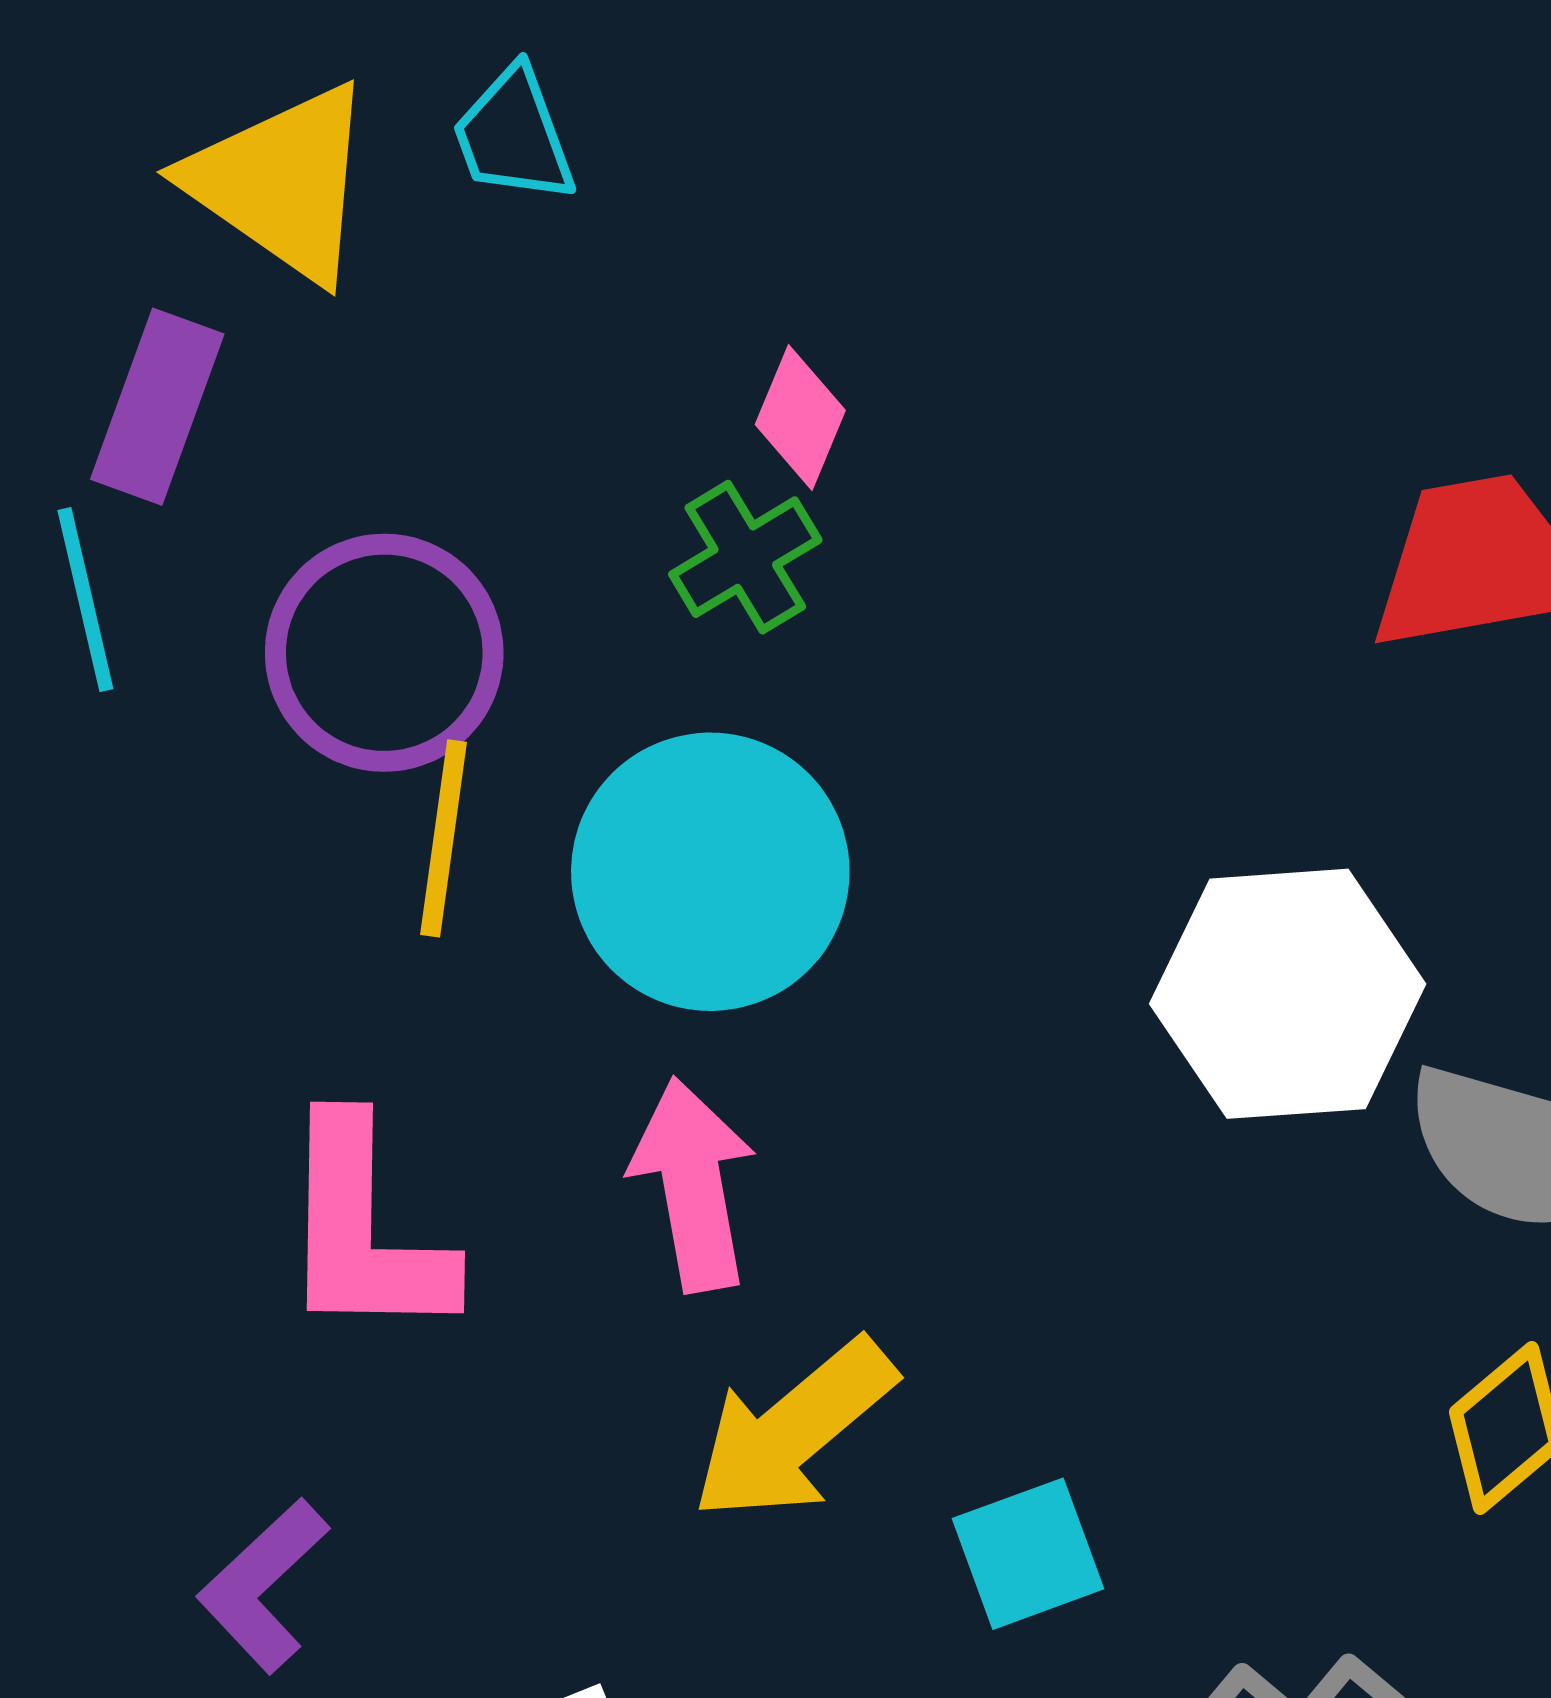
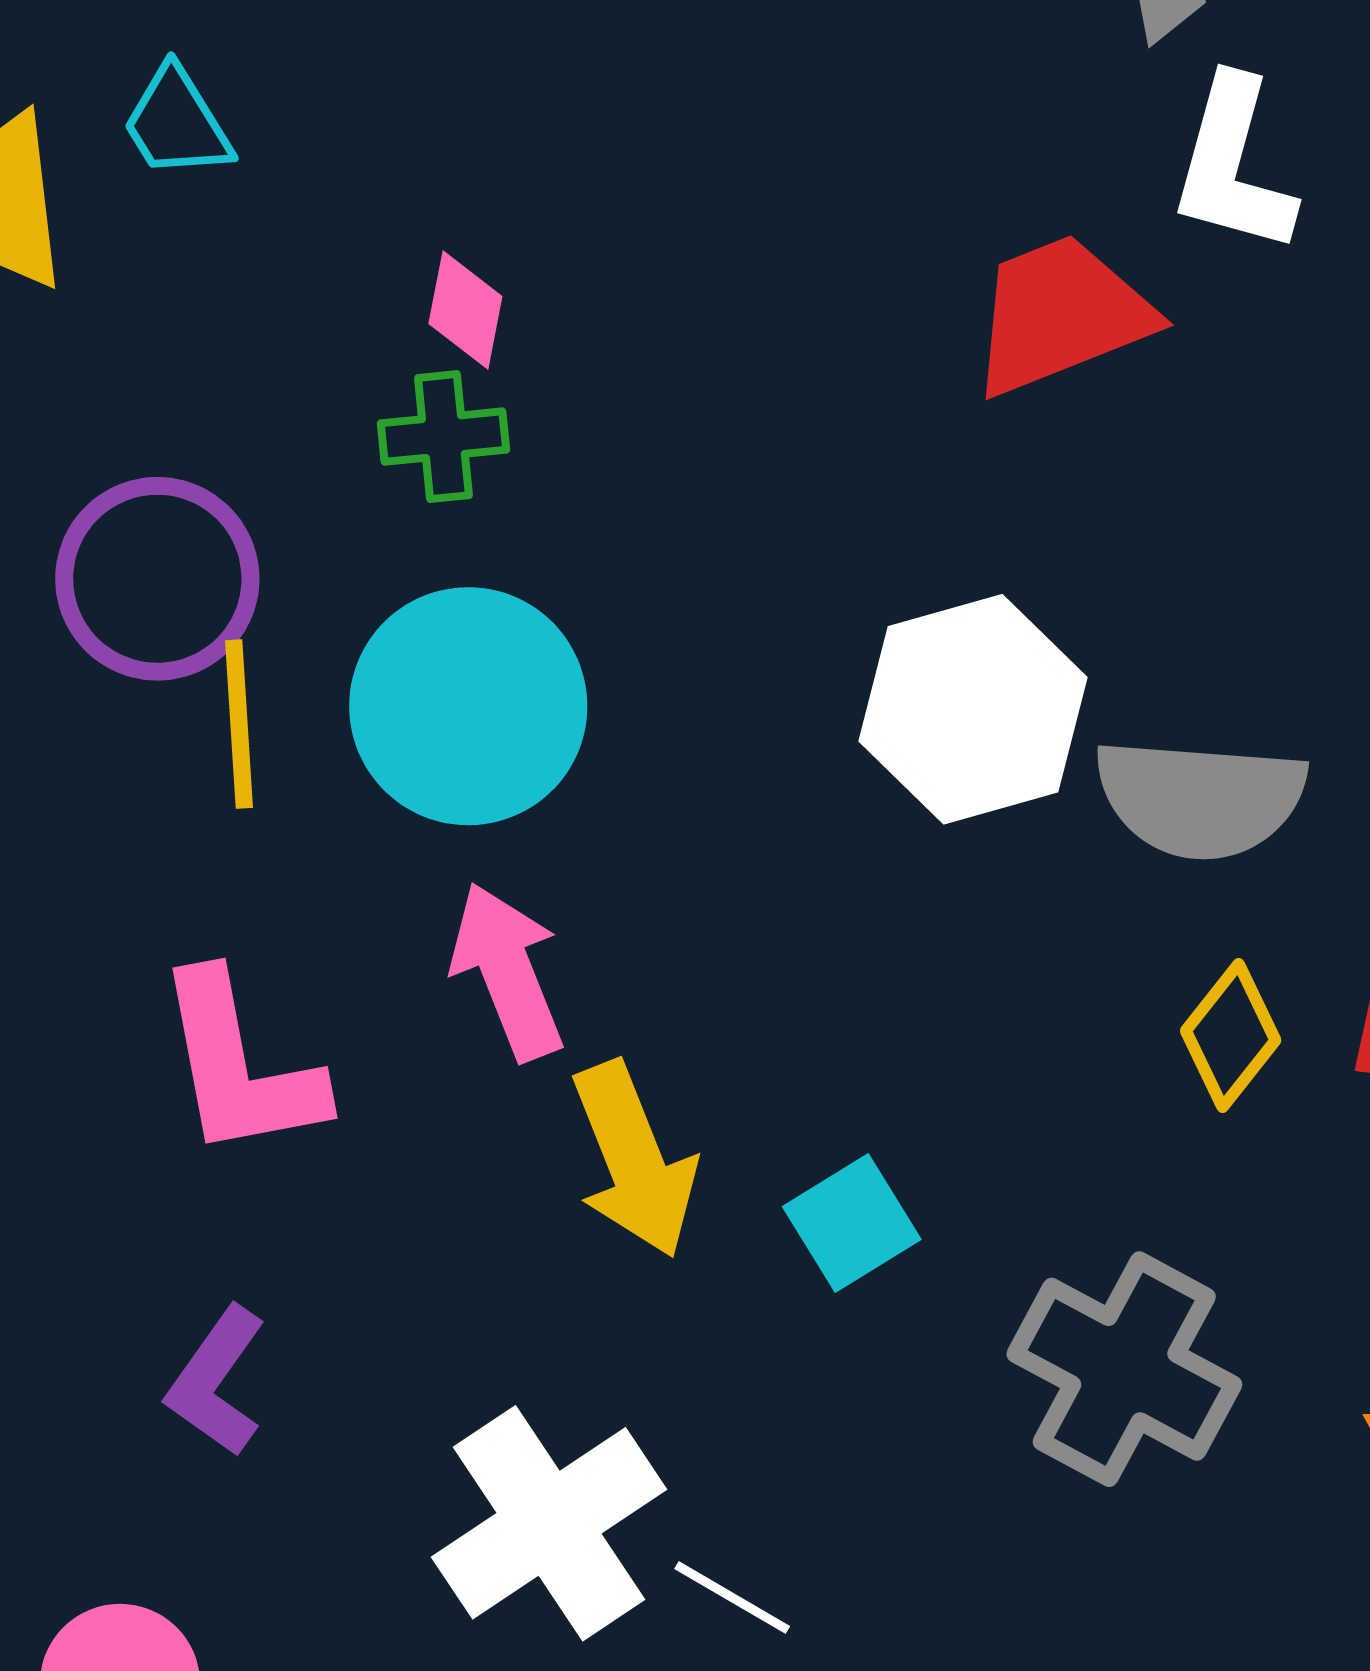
green cross: (745, 557) -> (443, 437), turned 37
yellow arrow: (794, 1430) -> (634, 1160), turned -60

